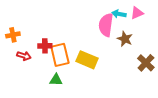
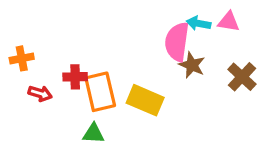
pink triangle: (137, 13) -> (229, 22), turned 32
brown star: (125, 39) -> (192, 65), moved
brown cross: (146, 63) -> (242, 77), moved

